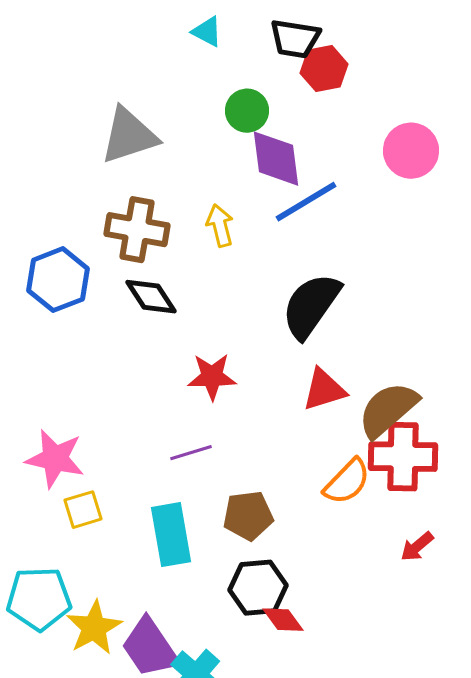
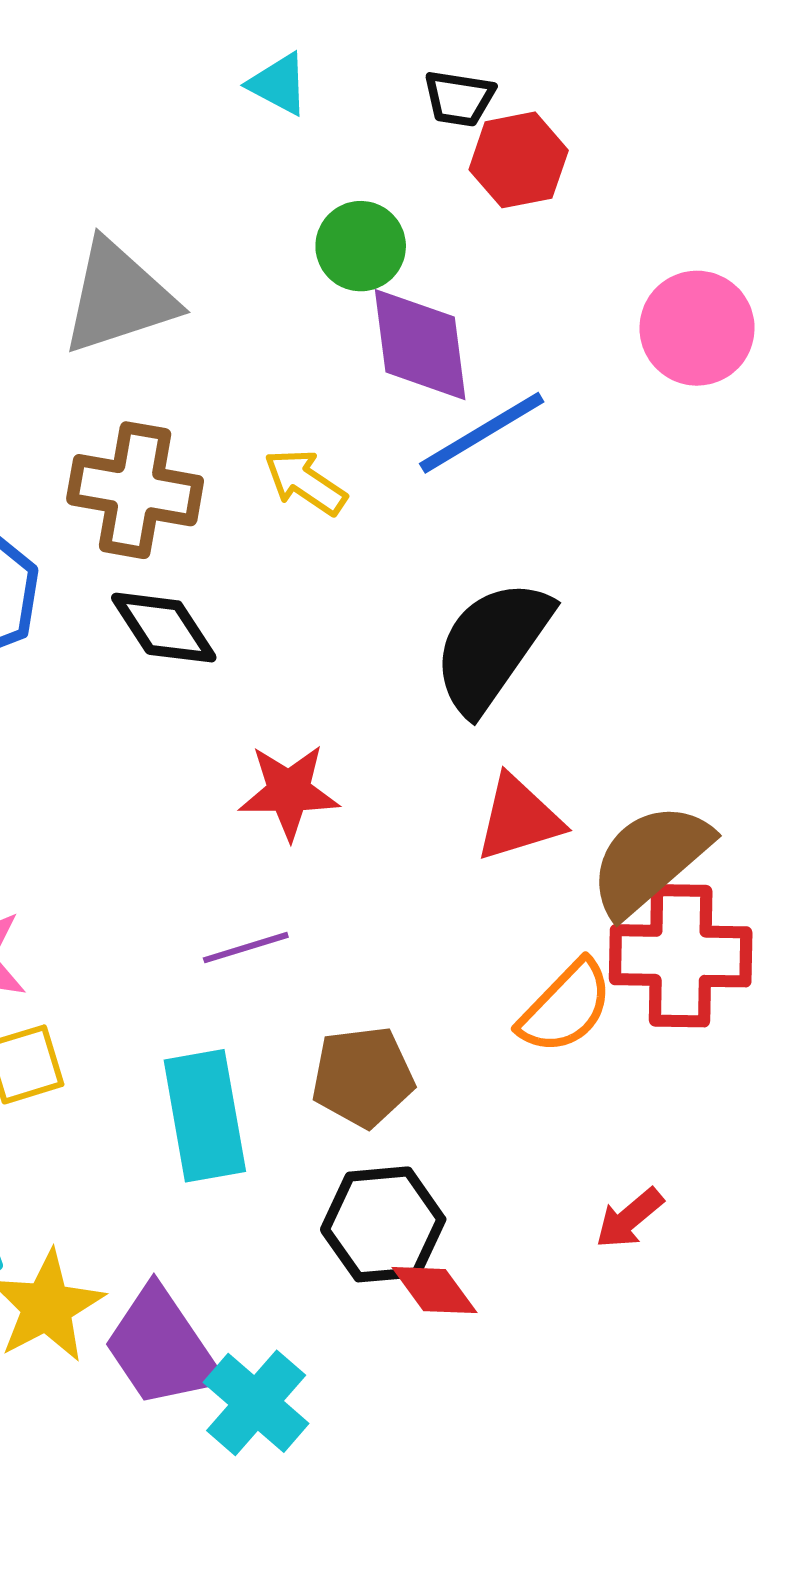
black trapezoid: (295, 39) -> (459, 98), size x0.7
yellow arrow: (220, 226) -> (305, 482), turned -42
red arrow: (417, 547) -> (629, 1218), moved

